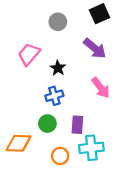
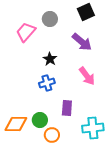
pink trapezoid: (29, 54) -> (26, 32), moved
green circle: (47, 124) -> (40, 120), moved
cyan cross: (91, 148) -> (93, 128), moved

